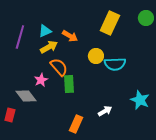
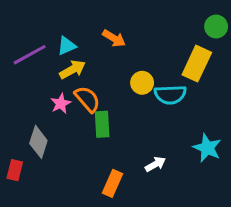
yellow rectangle: (110, 23) -> (197, 64), moved
orange arrow: (70, 36) -> (114, 38), moved
purple line: (20, 37) -> (30, 55), turned 45
pink star: (41, 80) -> (61, 104), moved
gray diamond: (26, 96) -> (38, 142), turned 55

